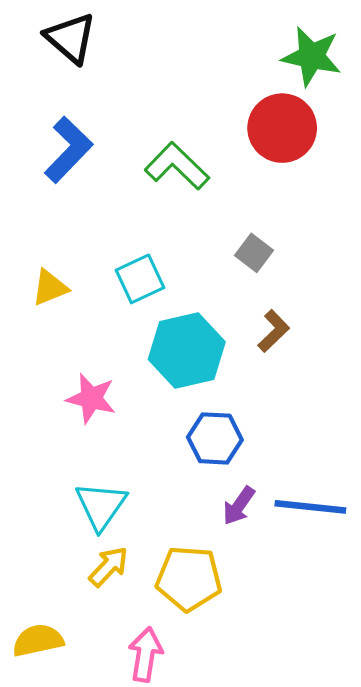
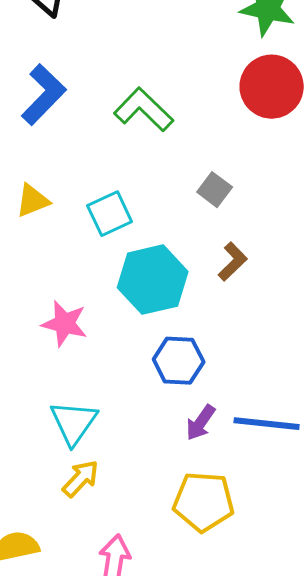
red circle: (282, 128) -> (272, 87), moved
yellow triangle: (50, 288) -> (33, 201), moved
yellow pentagon: (189, 578) -> (204, 502), moved

